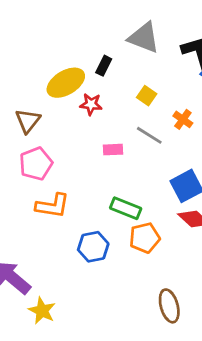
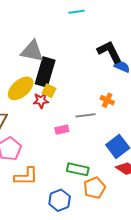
gray triangle: (144, 38) -> (32, 51), moved
black rectangle: (104, 66) -> (45, 72), size x2.0
yellow square: (147, 96) -> (49, 91), moved
gray line: (149, 135) -> (86, 115), turned -30

